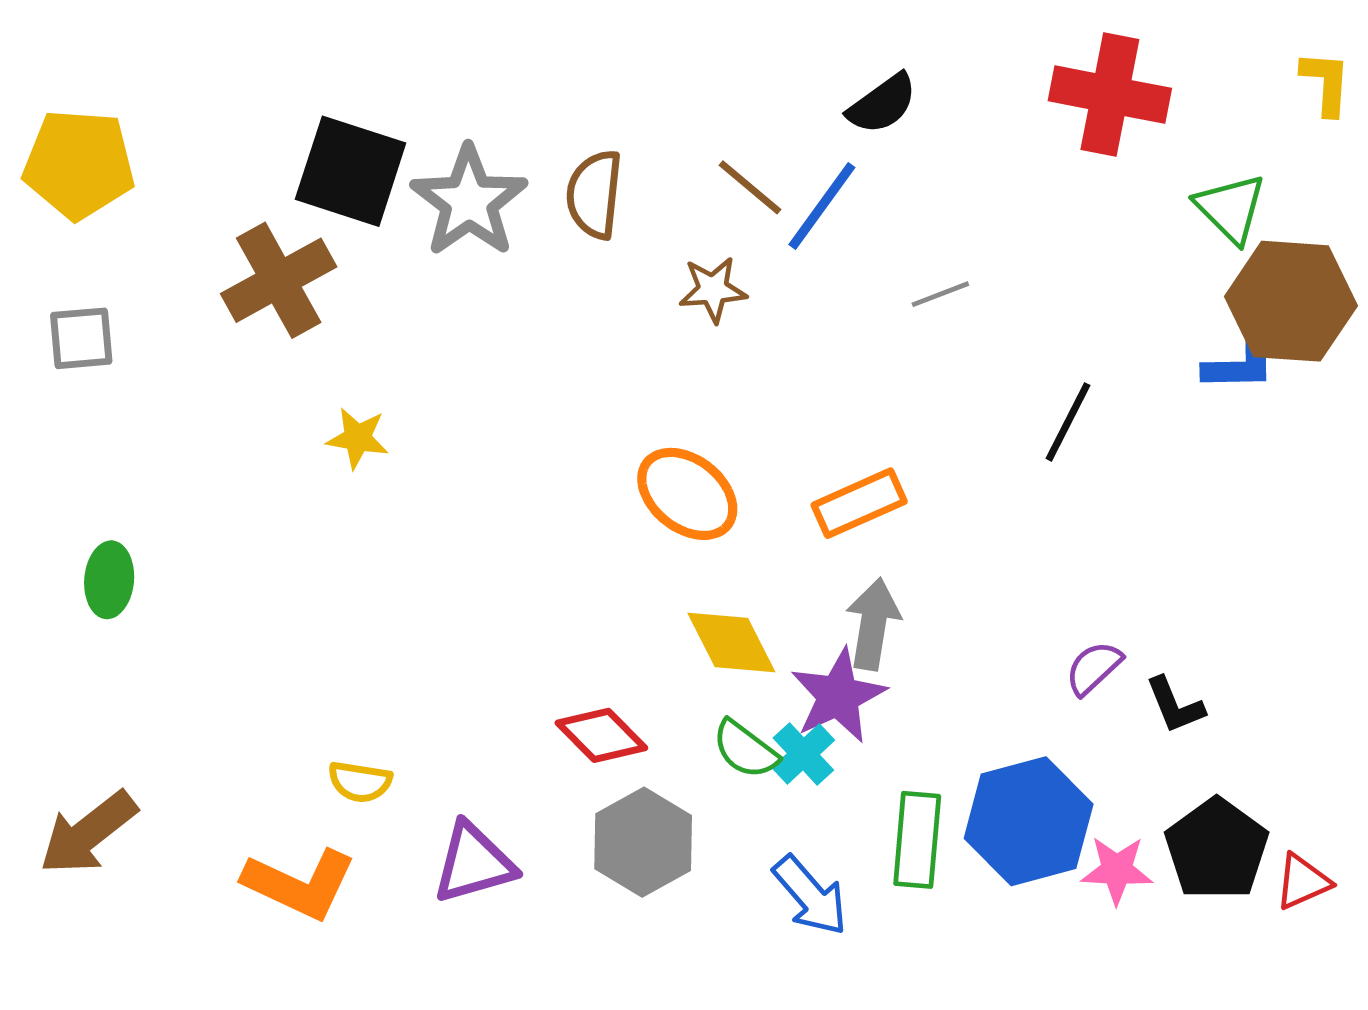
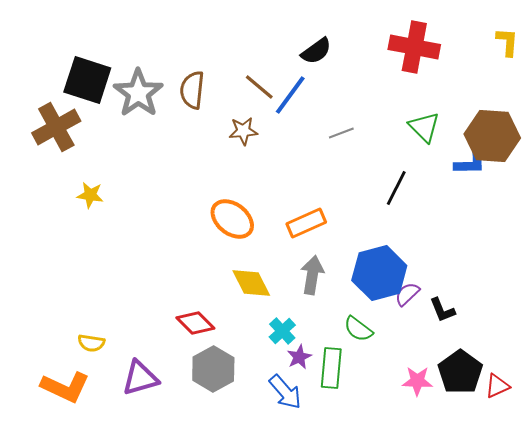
green triangle: (1231, 208) -> (424, 127), moved
purple star: (838, 696) -> (299, 357), moved, size x0.6
green semicircle: (745, 749) -> (358, 329), moved
blue hexagon: (1029, 821) -> (379, 273), moved

